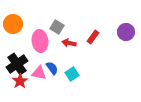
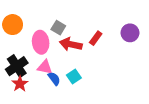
red arrow: (69, 43) -> (71, 44), size x1.5
blue semicircle: (52, 68) -> (54, 79), moved
pink triangle: (39, 73) -> (45, 67), moved

